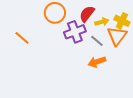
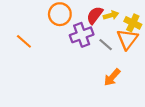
yellow arrow: (102, 22) -> (111, 15), moved
orange arrow: (97, 62) -> (112, 77), moved, turned -30

